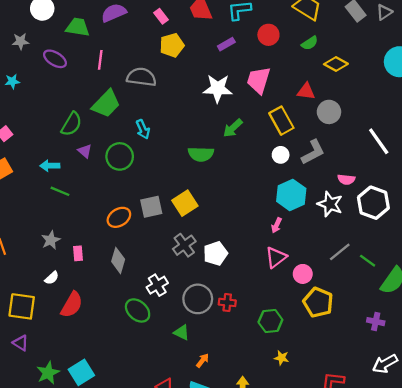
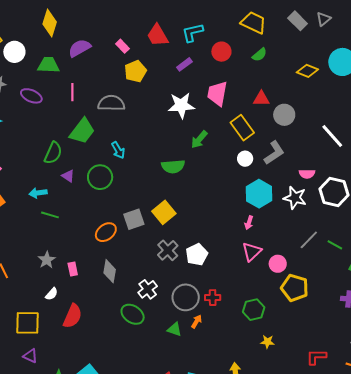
yellow diamond: (336, 64) -> (307, 71), moved
orange arrow: (202, 360) -> (197, 321), moved

